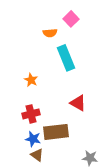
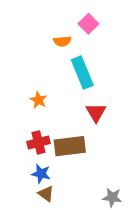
red triangle: (78, 103) -> (96, 112), moved, turned 30
brown rectangle: (56, 132) -> (70, 146), moved

